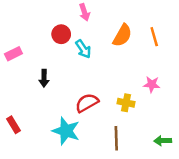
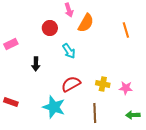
orange semicircle: (122, 35) -> (86, 23), moved
cyan arrow: (83, 49) -> (69, 51), moved
pink star: (152, 84) -> (126, 88), moved
red rectangle: (13, 125) -> (11, 102), turned -40

